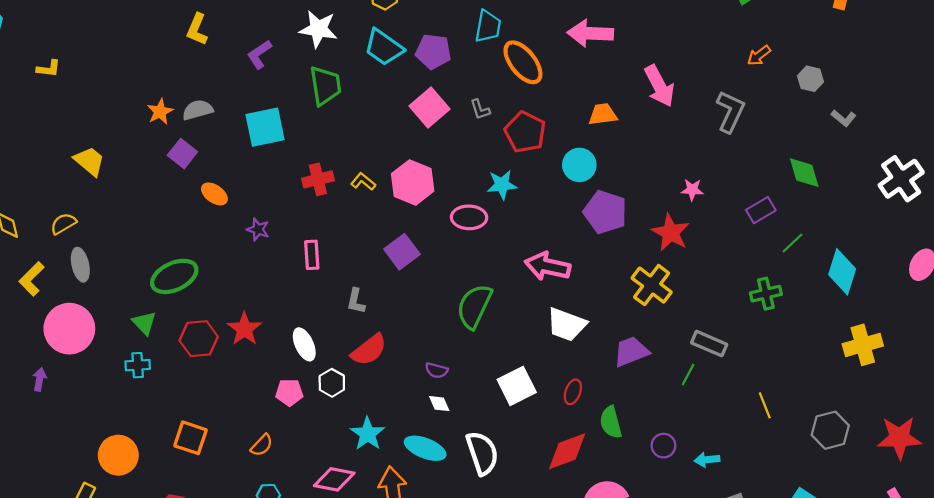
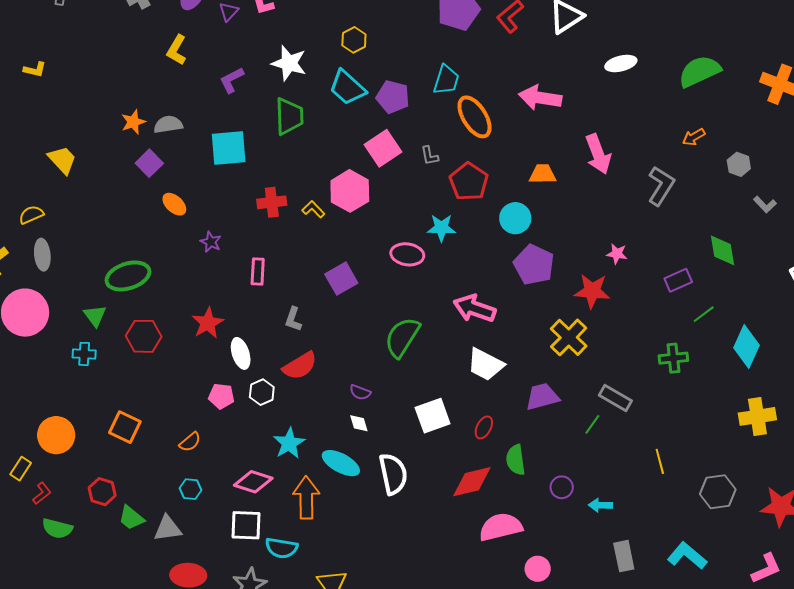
pink hexagon: (413, 182) -> (350, 191), moved
red star: (671, 233) -> (592, 291), turned -30
red star: (244, 329) -> (208, 323), moved

